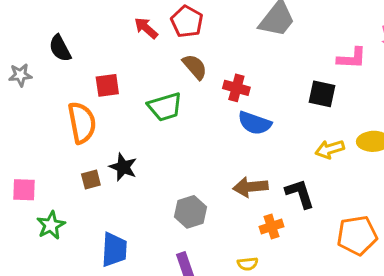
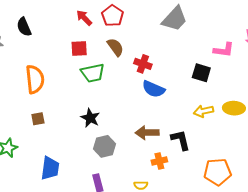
red square: (107, 85) -> (79, 48), moved
black star: (123, 167) -> (90, 118), moved

